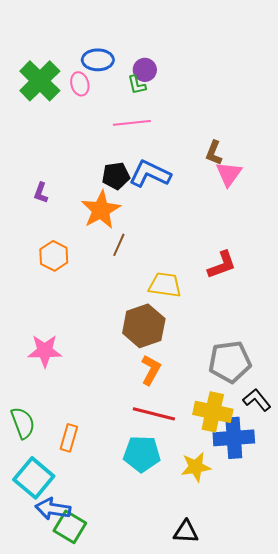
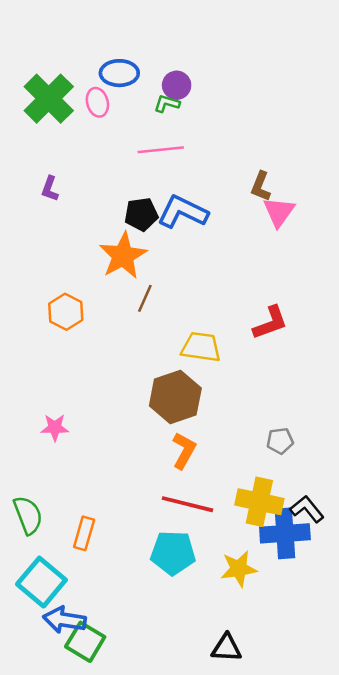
green L-shape: (137, 85) -> (167, 104), turned 120
purple L-shape: (41, 193) -> (50, 189), moved
pink star: (45, 351) -> (55, 427), size x0.7
gray pentagon: (230, 362) -> (280, 441), size x0.5
black L-shape: (257, 400) -> (307, 509), moved

